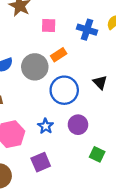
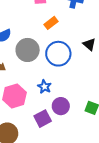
gray circle: (35, 67) -> (28, 50), moved
purple circle: (78, 125) -> (61, 106), moved

